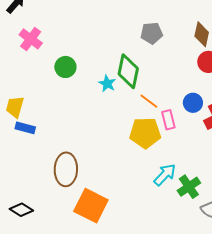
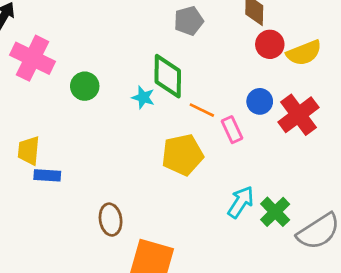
pink cross: (31, 39) -> (32, 58), size x1.4
yellow pentagon: (145, 133) -> (183, 155), moved
brown ellipse: (66, 169) -> (111, 220), size x0.7

